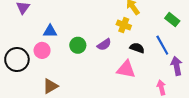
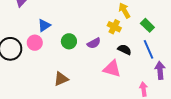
green rectangle: (172, 20) -> (147, 25), moved
blue triangle: (50, 31) -> (44, 25), turned -40
brown triangle: (50, 86) -> (61, 79), moved

